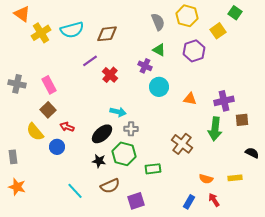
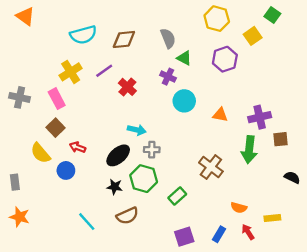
gray semicircle: (158, 22) -> (168, 38), moved
yellow cross: (41, 33) -> (71, 72), moved
green rectangle: (153, 169) -> (177, 196), turned -35
yellow rectangle: (235, 178) -> (272, 218), moved
purple square: (136, 201) -> (184, 237), moved

